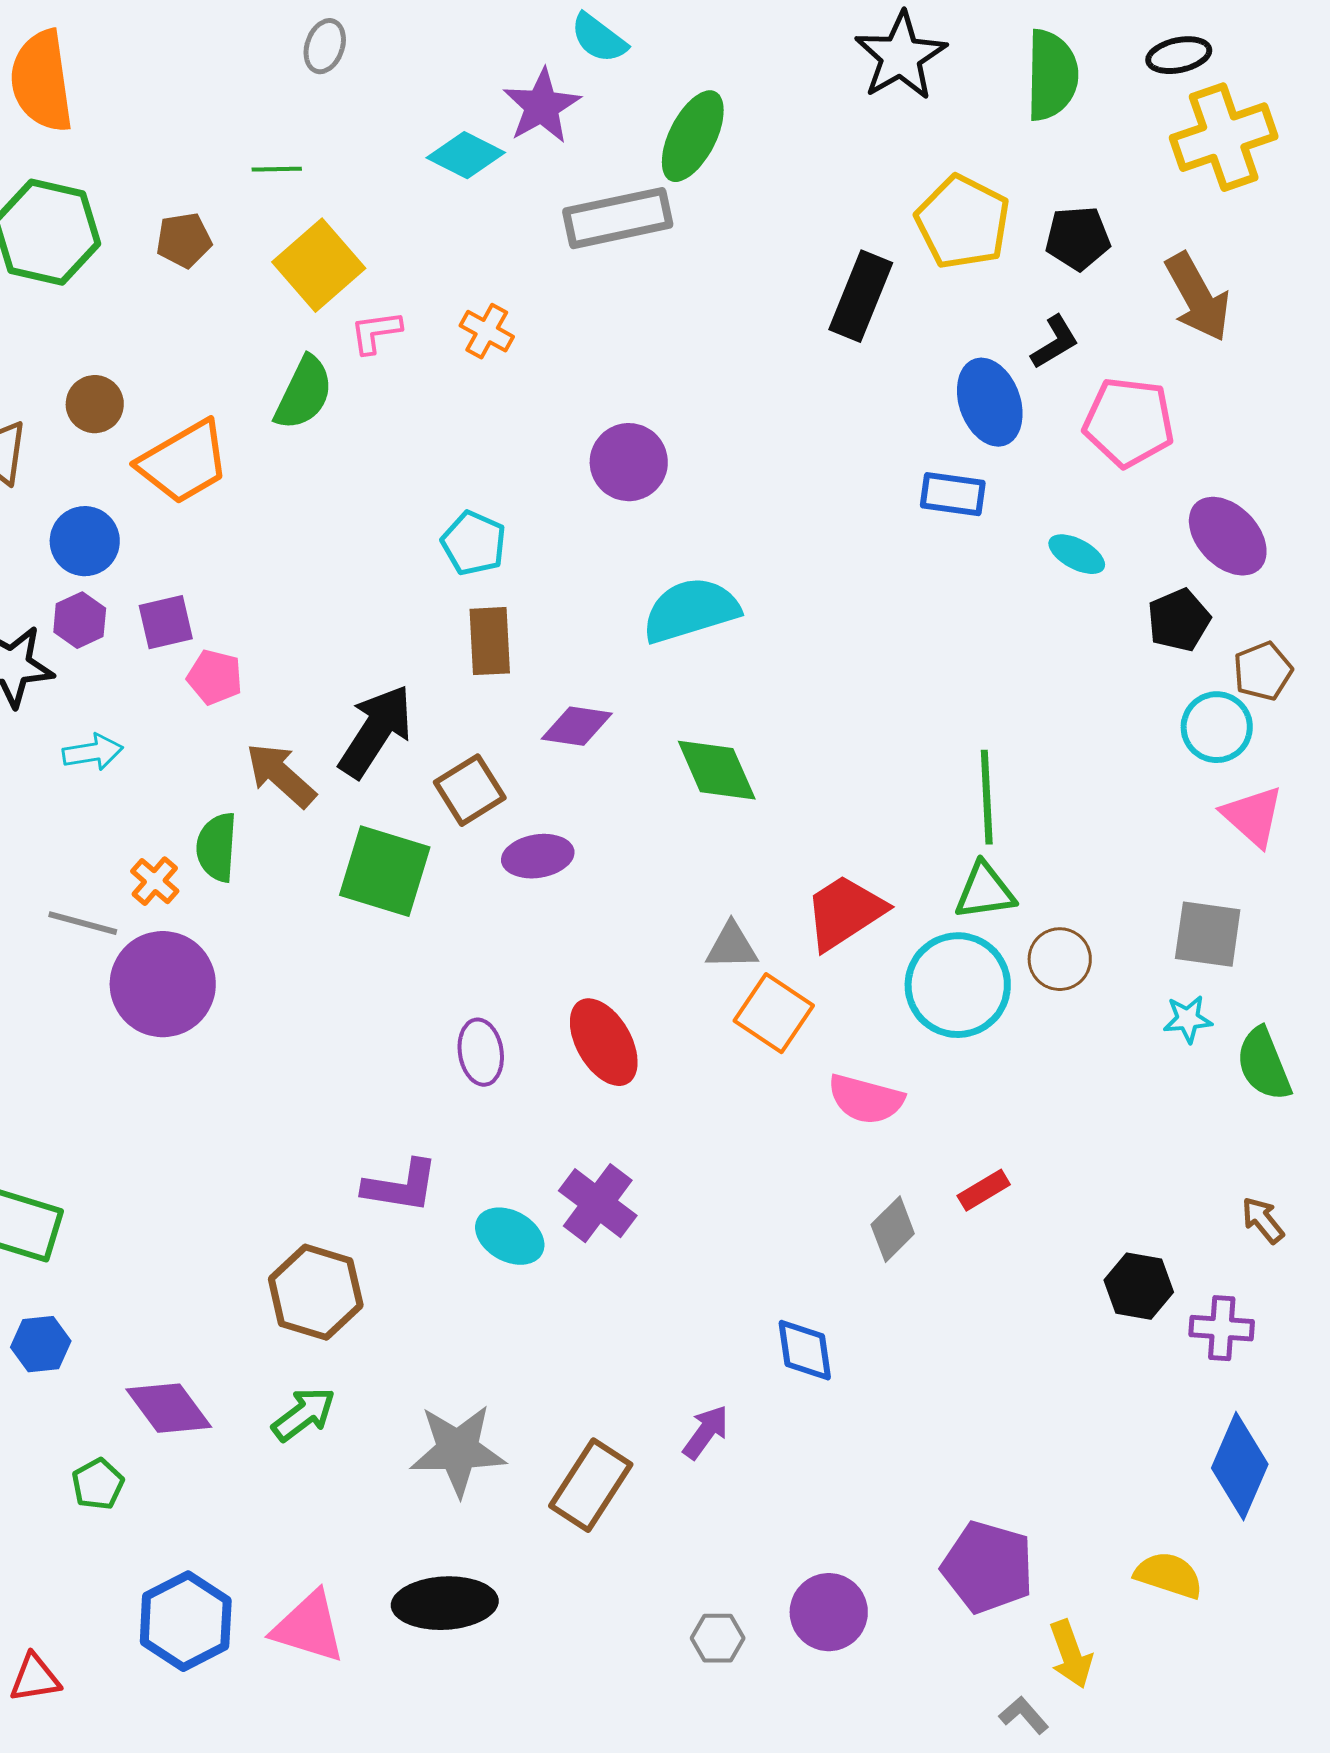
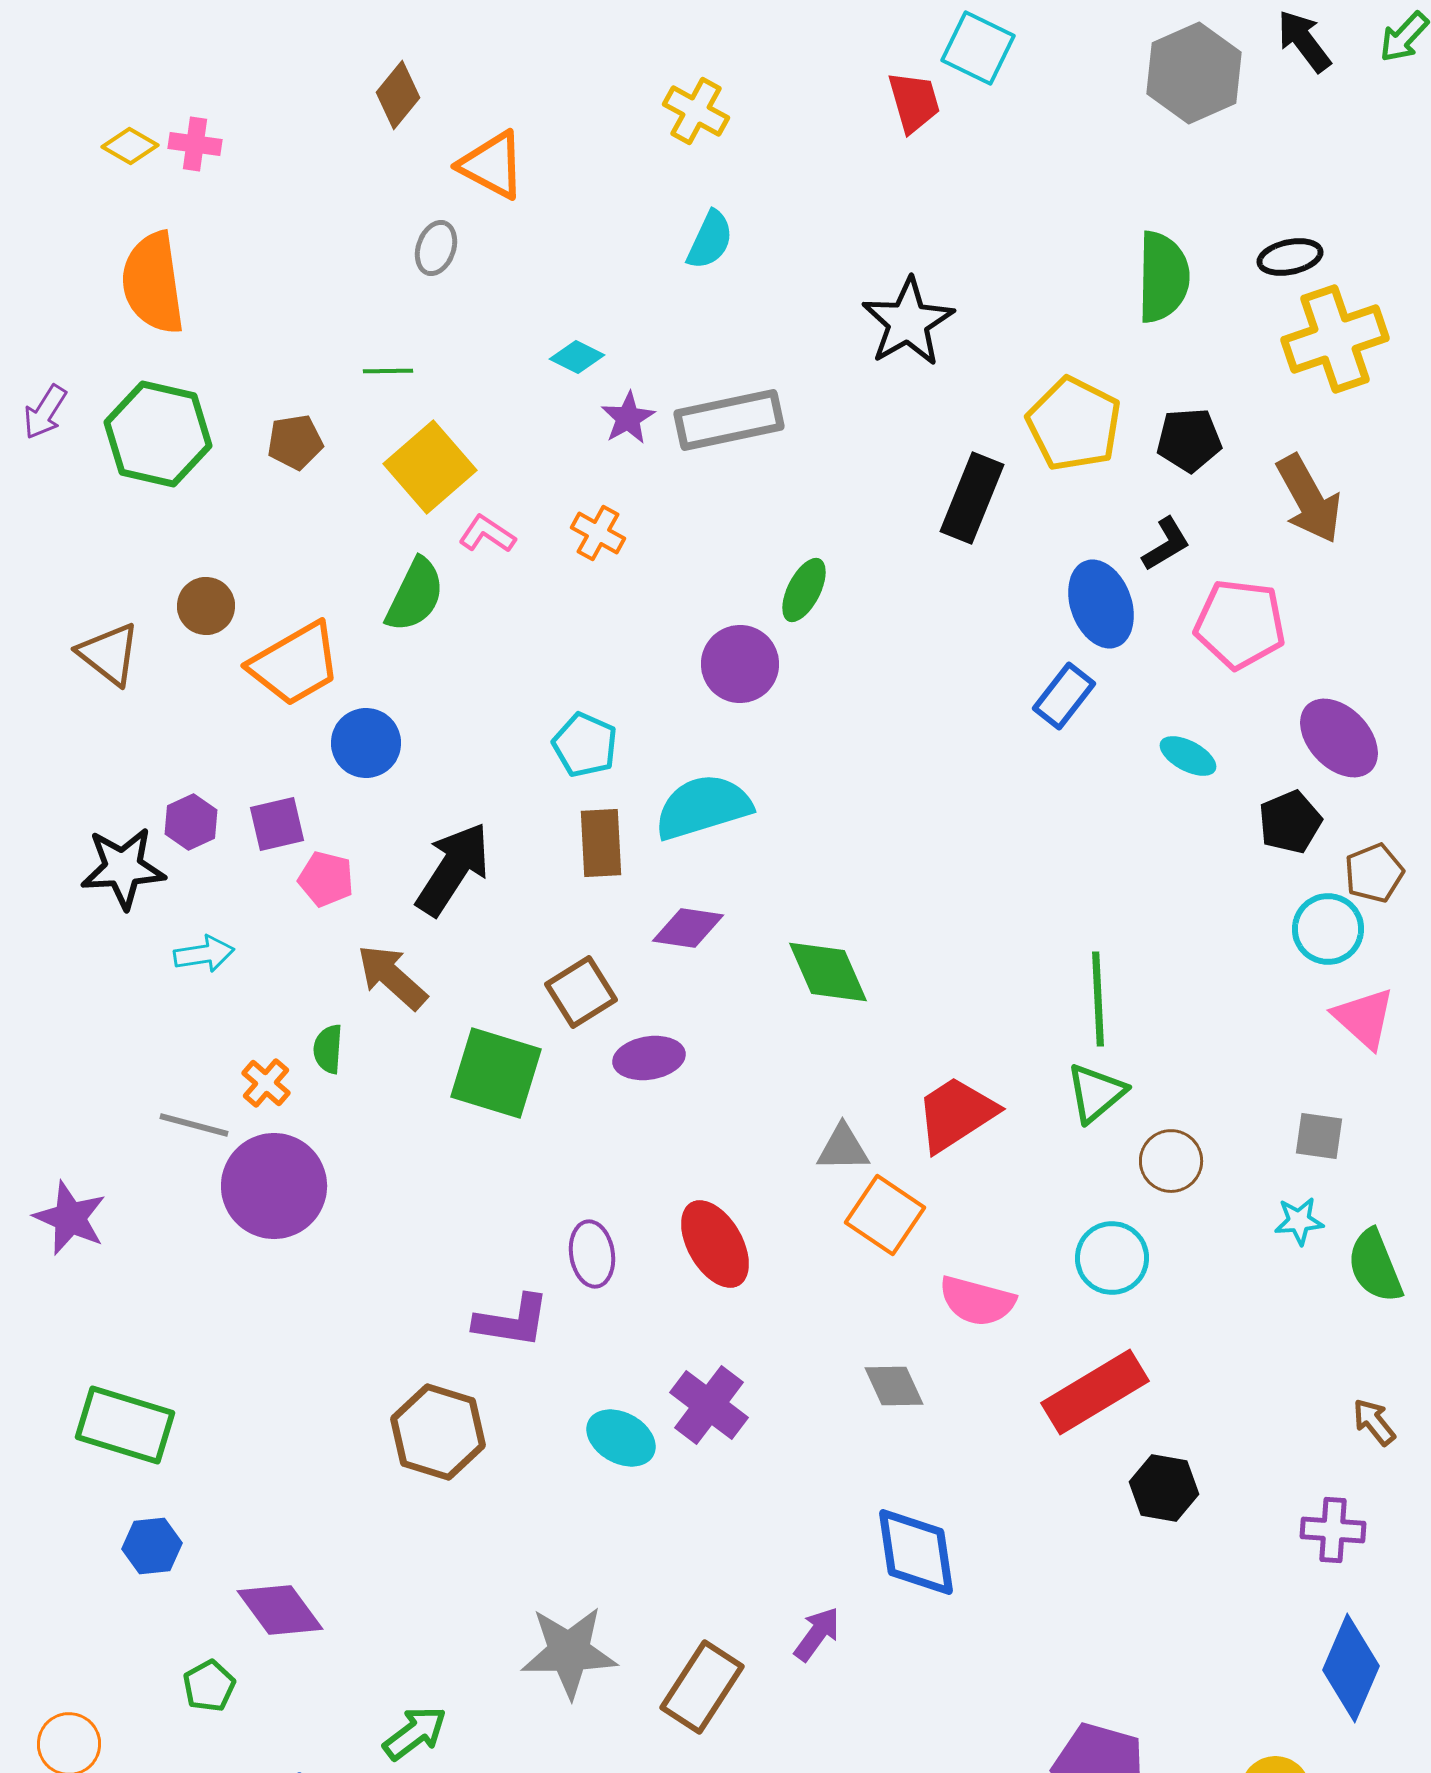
cyan semicircle: (599, 38) -> (710, 240), turned -102
black star: (901, 56) -> (908, 322), moved
purple star: (542, 106) -> (628, 418), moved, size x0.7
green ellipse: (693, 136) -> (804, 590), moved, size x0.7
cyan diamond: (466, 155) -> (577, 357), size x0.7
pink L-shape: (376, 332) -> (487, 534), turned 42
blue rectangle: (953, 494) -> (1064, 696), turned -60
blue circle: (85, 541) -> (366, 743), moved
cyan semicircle: (691, 610) -> (703, 807), moved
black arrow: (376, 731) -> (453, 869), moved
green semicircle: (217, 847) -> (328, 1049), size x0.7
green triangle: (985, 891) -> (1096, 1093), turned -32
gray square: (1208, 934) -> (1319, 1136), size x0.7
cyan circle: (958, 985) -> (1112, 1258), moved, size x0.7
purple L-shape: (401, 1186) -> (512, 1321), moved
red rectangle: (984, 1190) -> (1095, 1392), size x2.0
gray diamond: (893, 1229) -> (894, 1386), moved, turned -70
black hexagon: (1139, 1286) -> (1164, 1488), moved
brown hexagon: (316, 1292) -> (438, 1432), moved
blue diamond: (805, 1350) -> (916, 1552), size x1.4
green arrow: (304, 1414) -> (415, 1733), moved

